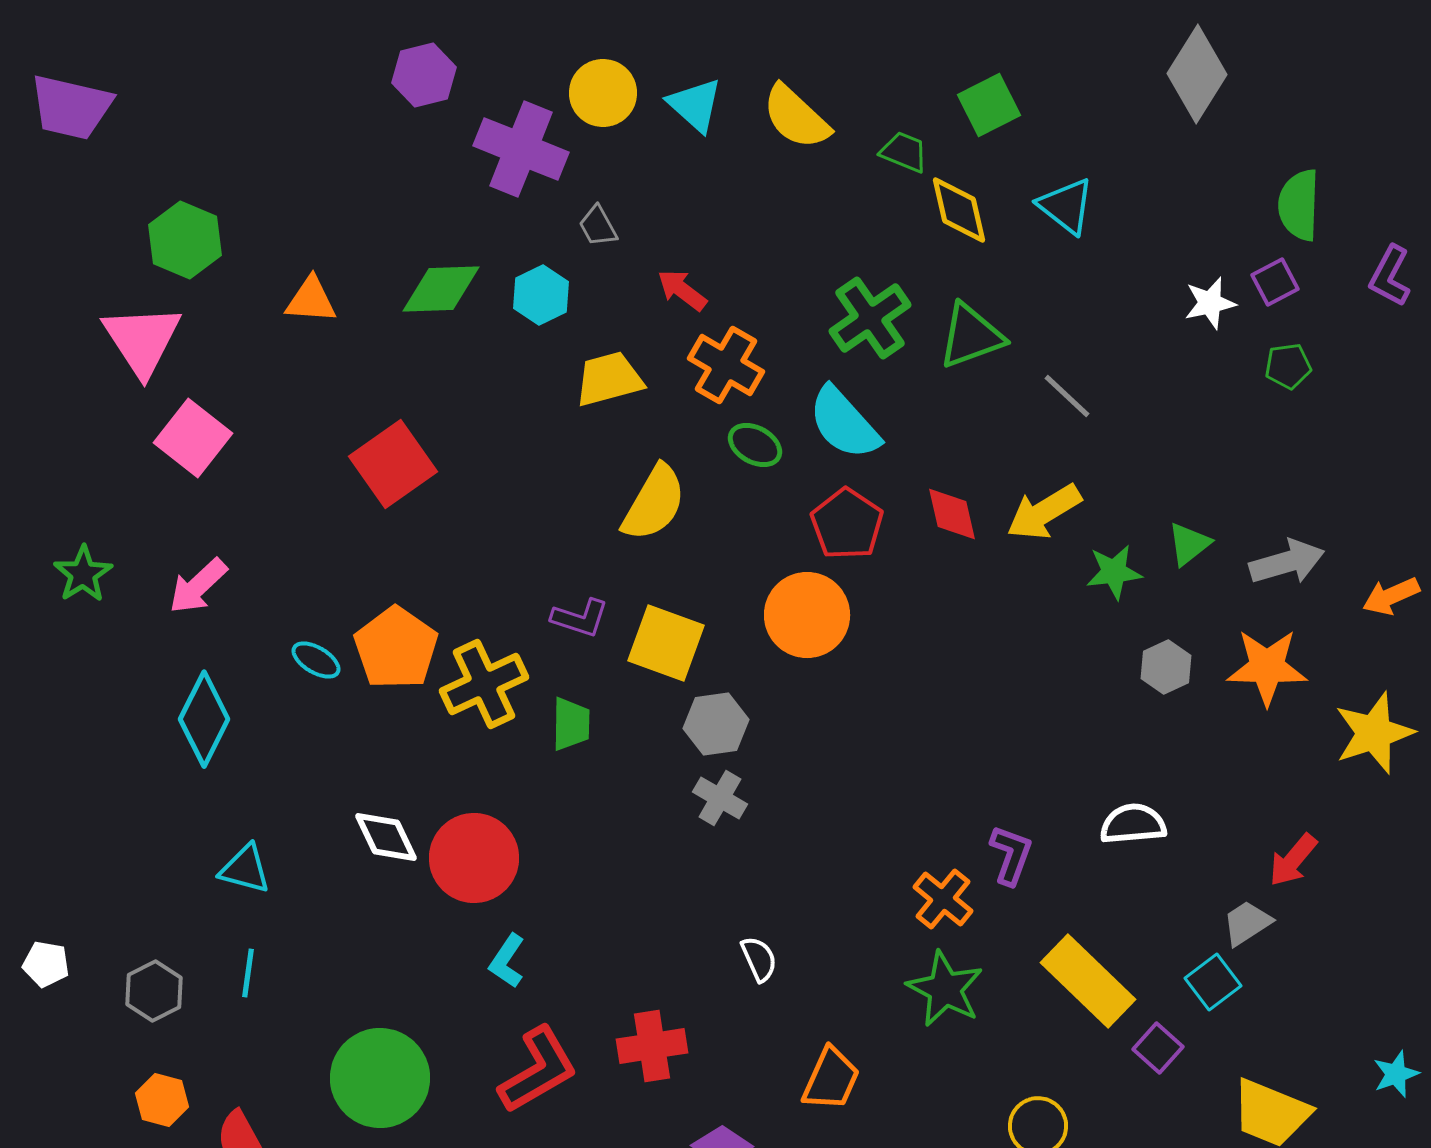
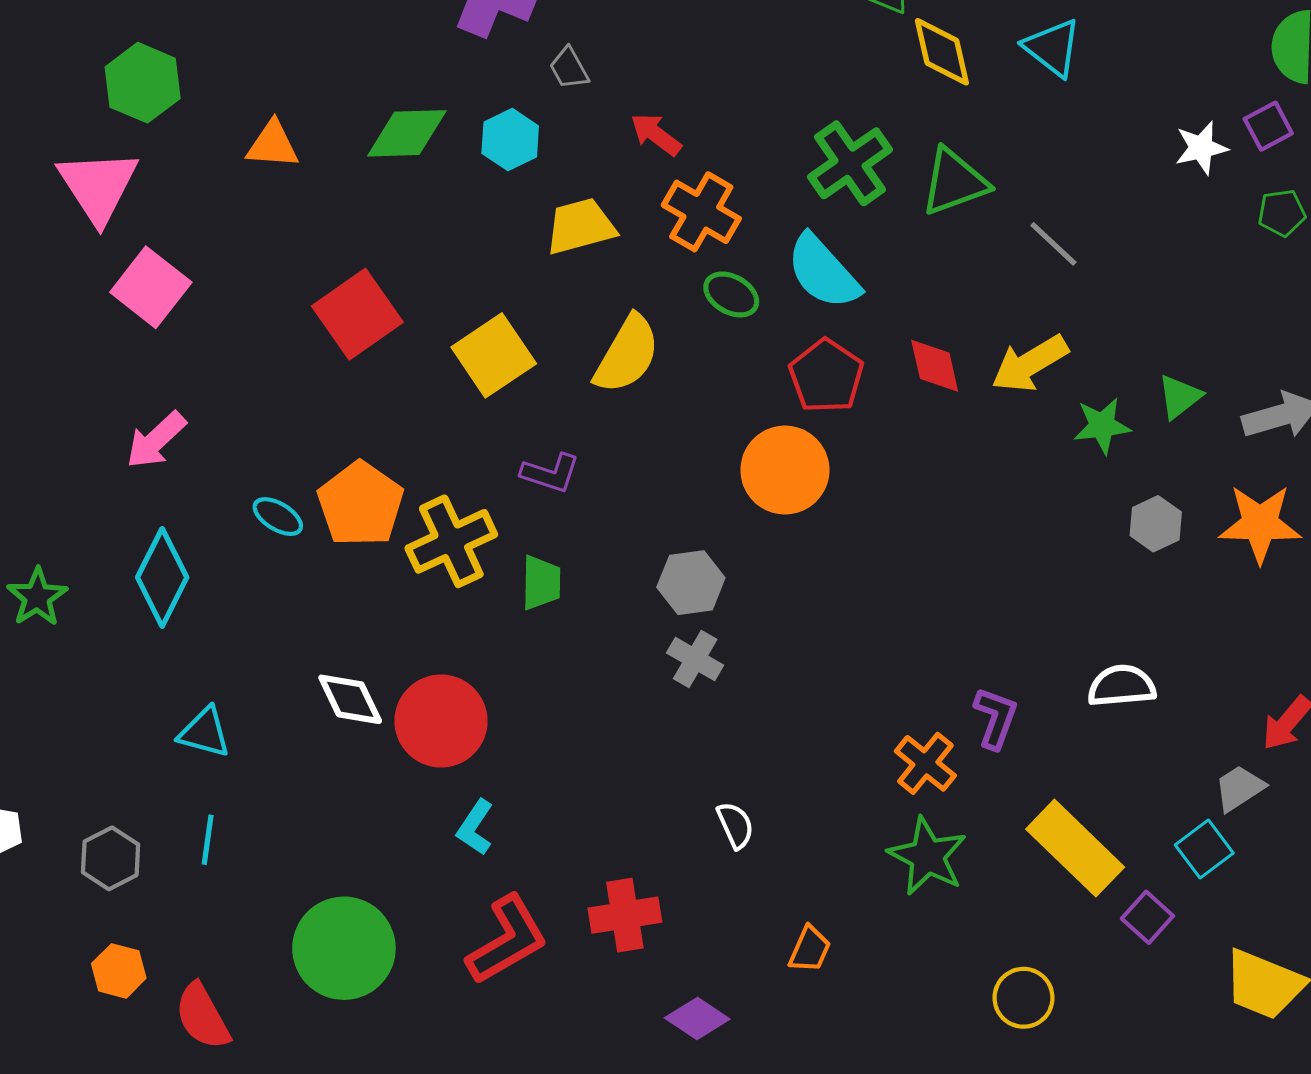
green star: (83, 574) -> (37, 597), moved
yellow square: (666, 643) -> (494, 355), moved, turned 36
orange trapezoid: (831, 1079) -> (810, 949), size x0.7

